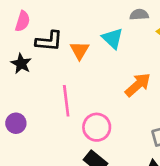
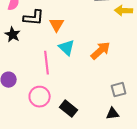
cyan triangle: (113, 38) -> (67, 48), moved
pink circle: (97, 127) -> (40, 97), moved

